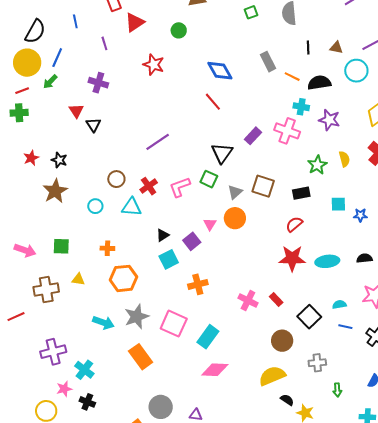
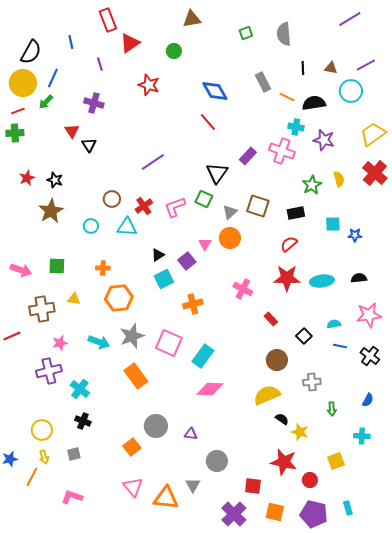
pink cross: (248, 301) -> (243, 289), moved
black square: (309, 317) -> (304, 336), size x0.7
pink star: (64, 389) -> (60, 343), moved

